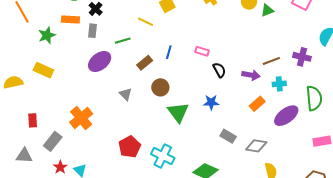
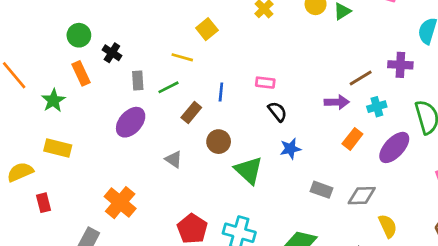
orange rectangle: (70, 20) -> (81, 73), turned 72
gray rectangle: (92, 31) -> (138, 81), moved
green line: (123, 41) -> (168, 87), moved
black semicircle: (219, 70) -> (277, 112), moved
red rectangle: (33, 120) -> (44, 203), moved

